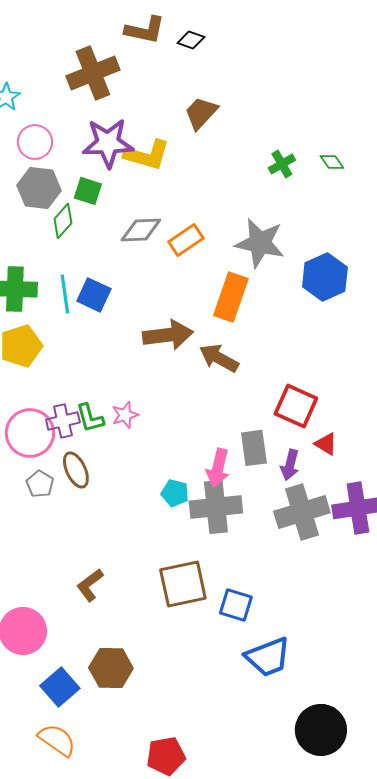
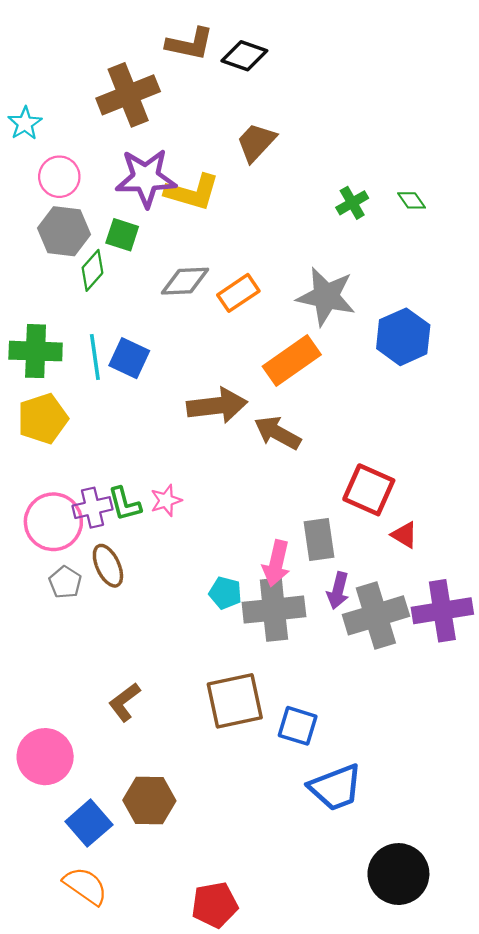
black diamond: (191, 40) -> (244, 56), size x1.4
orange rectangle: (231, 297) -> (292, 361), turned 36
purple arrow: (290, 465) -> (338, 591), moved

